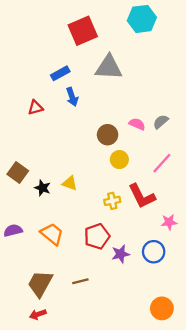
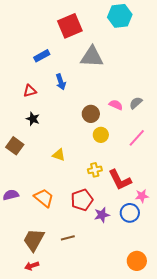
blue rectangle: (60, 73) -> (42, 56), moved
black star: (43, 188) -> (33, 119), moved
red L-shape: (142, 196) -> (120, 180), moved
pink star: (169, 222) -> (142, 196), moved

